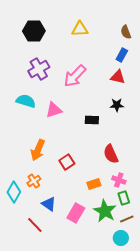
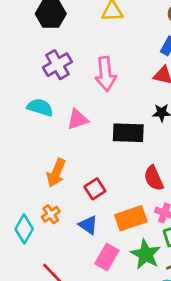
pink arrow: (75, 76) -> (106, 74), turned -50
black rectangle: (92, 120) -> (128, 133), size x1.6
orange rectangle: (94, 184) -> (131, 218), size x1.6
blue triangle: (49, 204) -> (88, 225), moved

